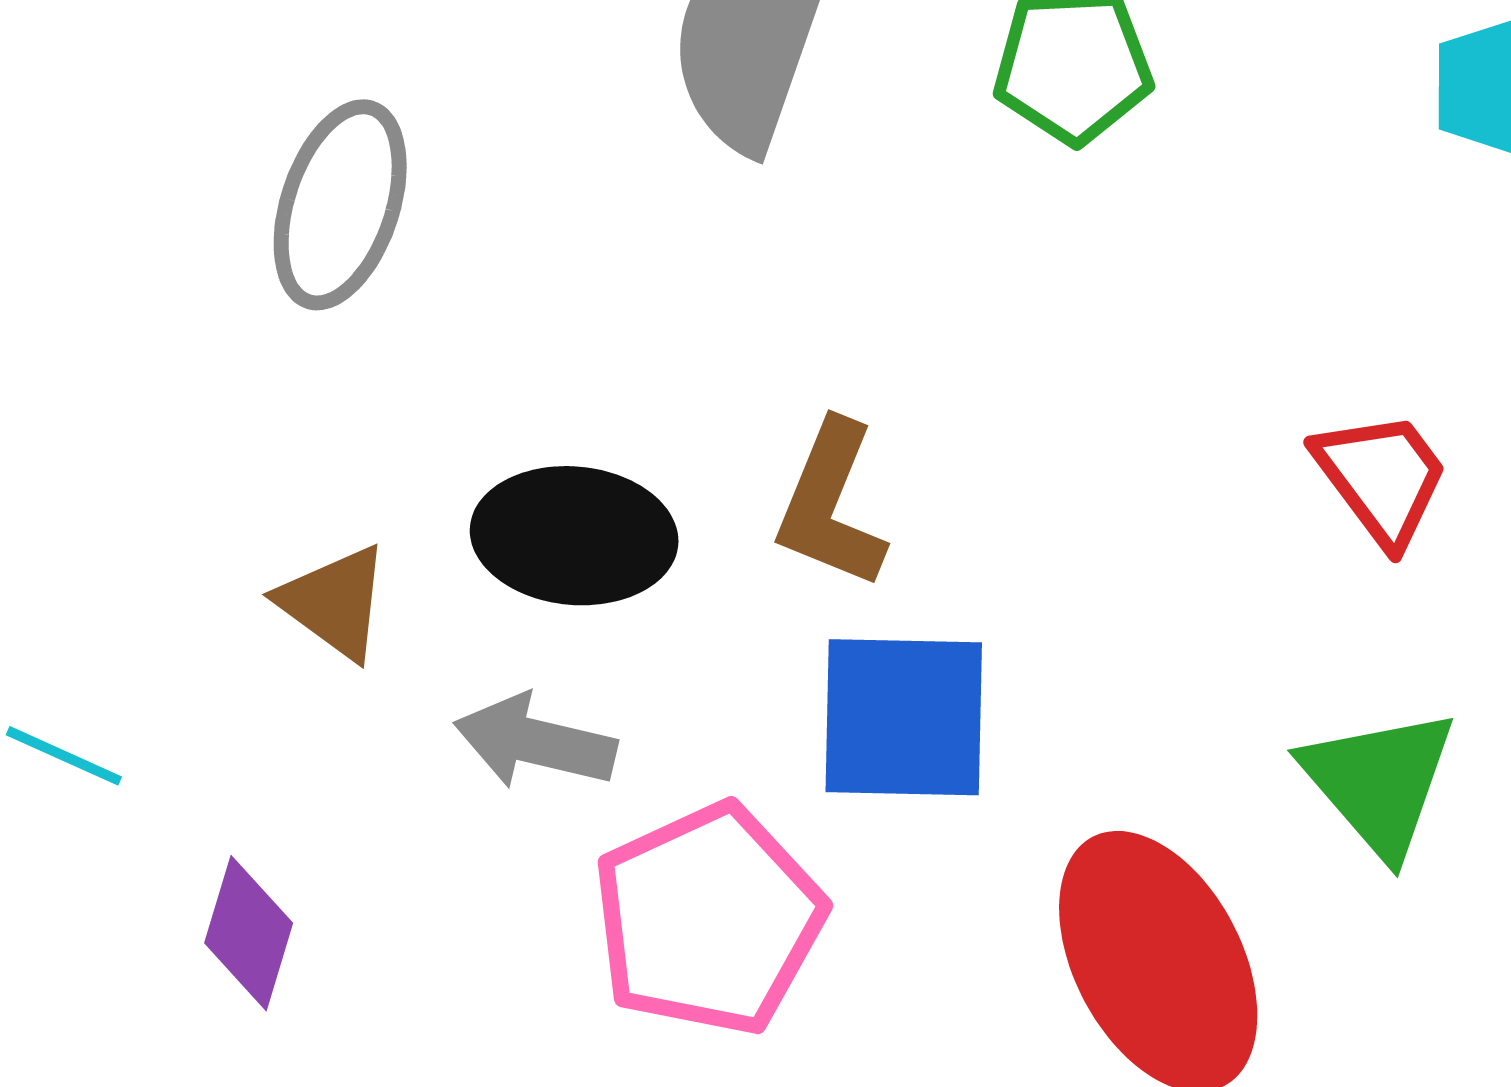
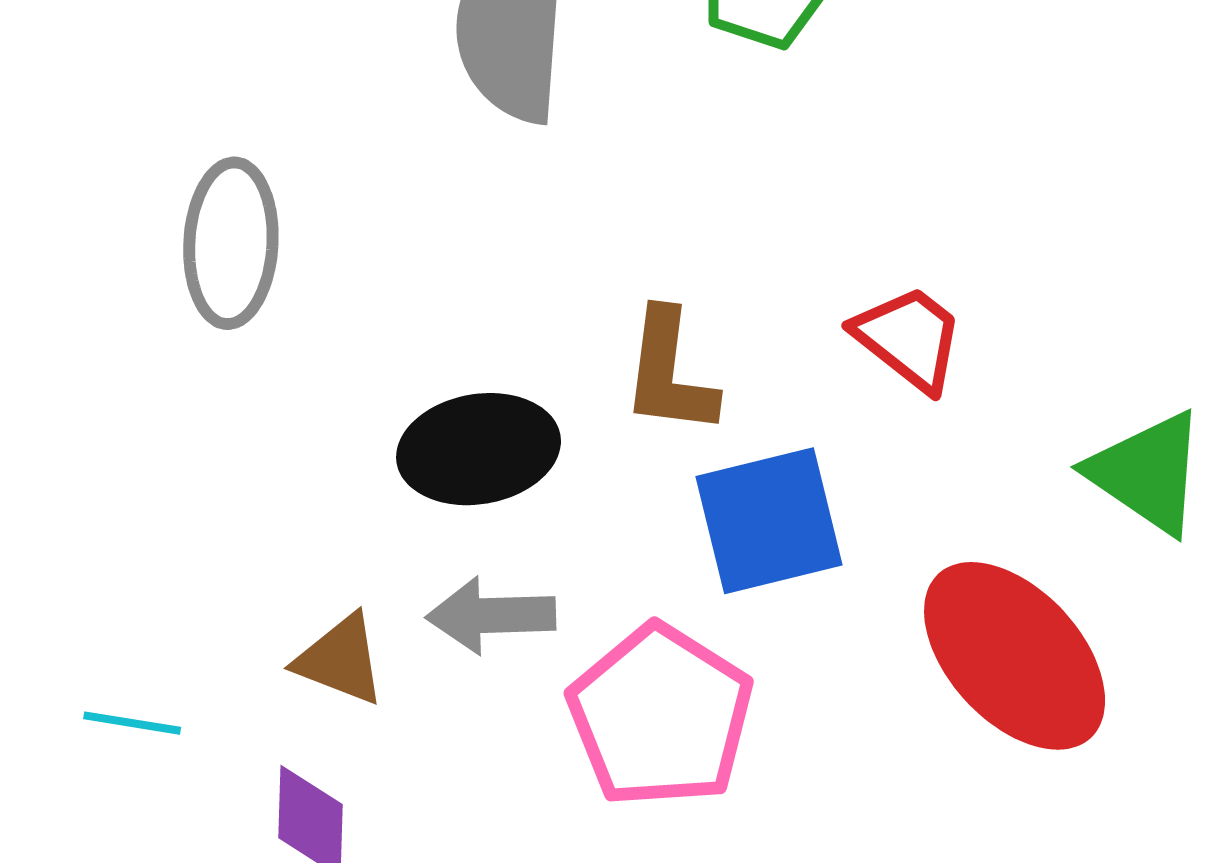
red trapezoid: (1382, 478) -> (909, 338), moved
brown triangle: (334, 602) -> (340, 660), moved

